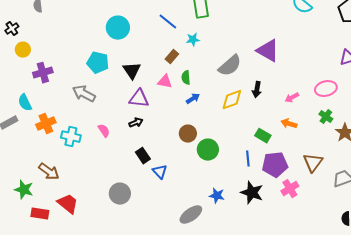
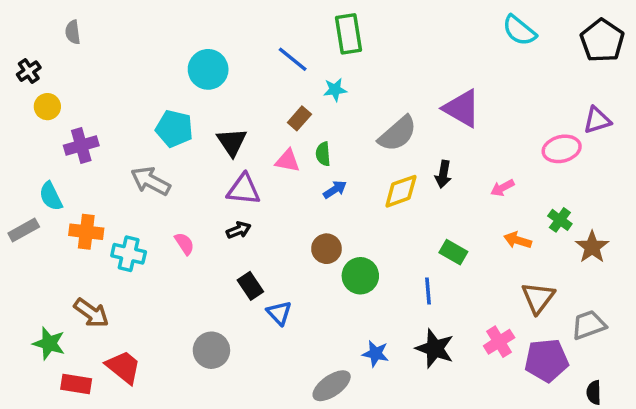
pink ellipse: (326, 89) -> (562, 149), moved
orange cross: (46, 124) -> (86, 232), turned 30
orange arrow: (289, 124) -> (518, 240), moved
purple pentagon: (275, 165) -> (546, 360), moved

